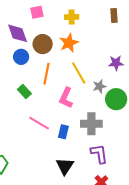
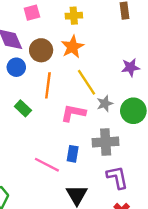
gray star: (99, 86) -> (105, 104), moved
pink L-shape: (66, 98) -> (73, 113), turned 80
pink line: (39, 123) -> (47, 165), moved

